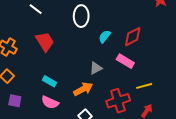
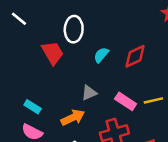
red trapezoid: (45, 42) -> (53, 53), moved
pink rectangle: (125, 61) -> (126, 101), moved
yellow line: (144, 86) -> (153, 100), moved

